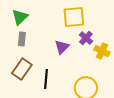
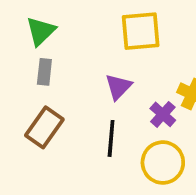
purple cross: (86, 38) -> (163, 114), moved
black line: (46, 79) -> (111, 138), moved

